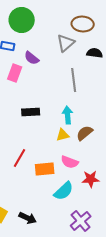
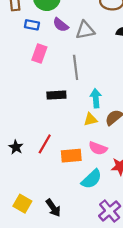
gray triangle: (66, 43) -> (85, 30), moved, turned 30
purple semicircle: (32, 58) -> (61, 25), moved
gray line: (74, 80) -> (76, 67), moved
black arrow: (28, 218) -> (53, 208), turned 30

